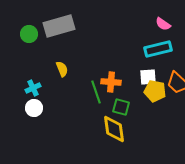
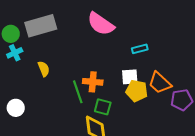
pink semicircle: (163, 24) -> (101, 24), moved, size x1.8
cyan rectangle: (158, 49) -> (140, 49), size x0.6
cyan cross: (33, 88) -> (15, 53), moved

